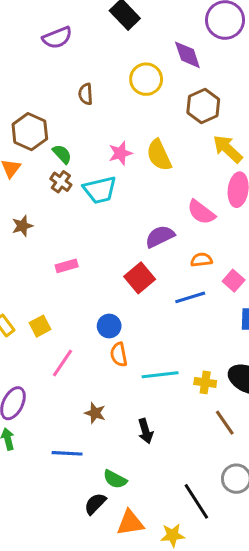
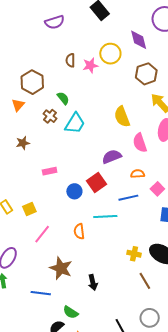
pink star: (120, 153) -> (90, 65), moved
green semicircle: (62, 154) -> (63, 98), moved
yellow semicircle: (159, 155) -> (122, 117), moved
cyan trapezoid: (100, 190) -> (75, 123), turned -50
pink semicircle: (201, 212) -> (140, 143), turned 30
blue circle: (109, 326) -> (74, 191), moved
cyan line: (160, 375) -> (105, 217), moved
brown star: (95, 413) -> (61, 268), size x1.6

